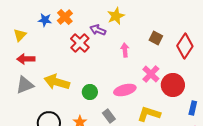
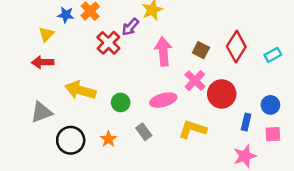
purple arrow: (98, 30) -> (130, 27), turned -70
yellow triangle: (20, 35) -> (46, 34), moved
brown square: (156, 38) -> (201, 50), moved
pink arrow: (125, 50) -> (163, 51), size x1.6
gray triangle: (25, 85) -> (41, 112), moved

